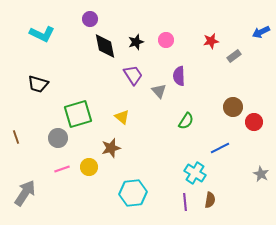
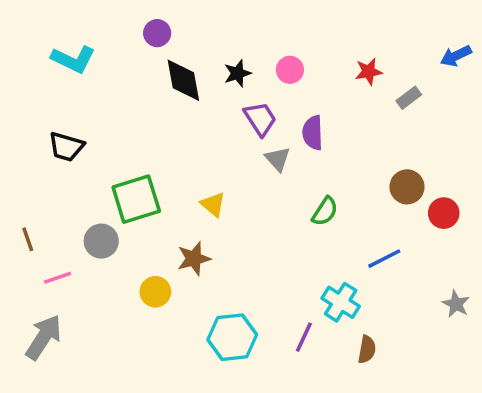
purple trapezoid: (133, 75) -> (260, 119), moved
pink line: (62, 169) -> (58, 278), moved
purple line: (185, 202) -> (304, 337), moved, turned 30

